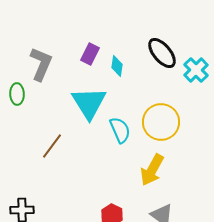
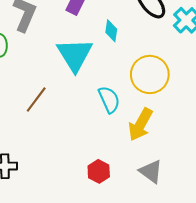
cyan diamond: (117, 66) -> (111, 31), moved
cyan semicircle: (120, 130) -> (109, 100), moved

